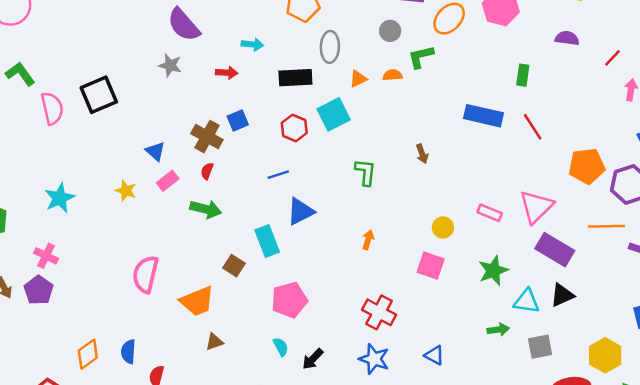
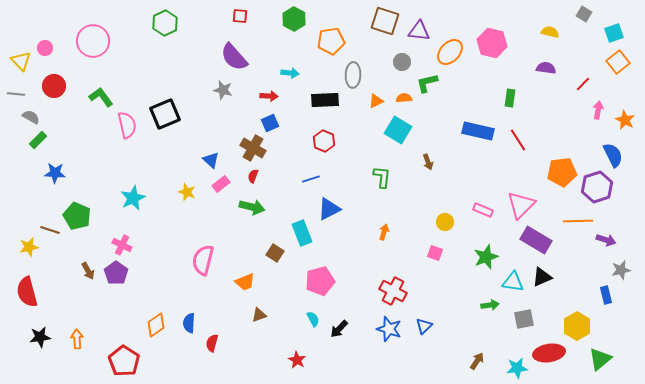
cyan square: (334, 114) -> (398, 130), moved, turned -32
blue square: (238, 121) -> (270, 123), moved
pink square: (431, 266) -> (435, 253), size x0.7
orange trapezoid: (197, 301) -> (245, 282), size x0.7
blue triangle: (434, 355) -> (424, 326), moved, turned 48

